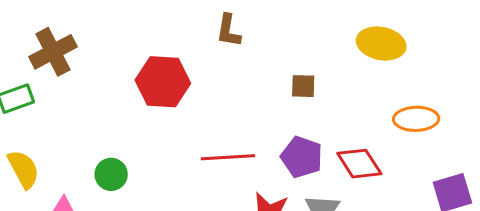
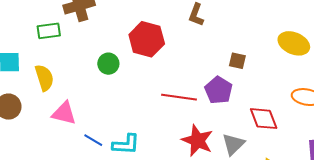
purple pentagon: (302, 157) -> (219, 90), moved
green circle: (111, 174) -> (108, 64), moved

